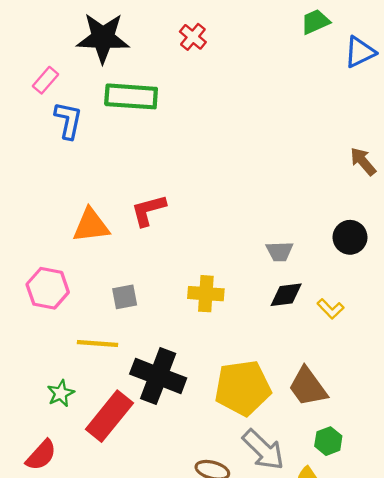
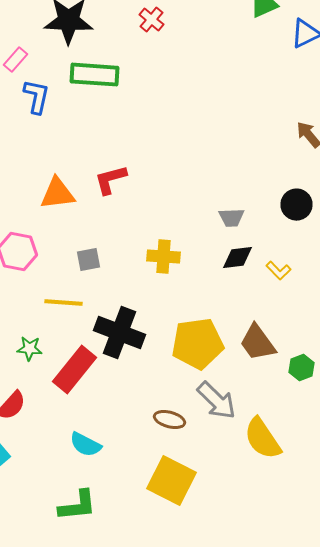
green star: (61, 393) -> (30, 349), turned 30
green hexagon: (328, 441) -> (302, 368), moved

